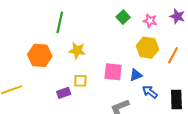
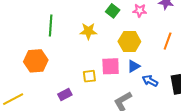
yellow hexagon: (147, 48) -> (129, 42), moved
yellow star: (77, 51) -> (88, 31), moved
yellow square: (80, 81) -> (89, 76), moved

